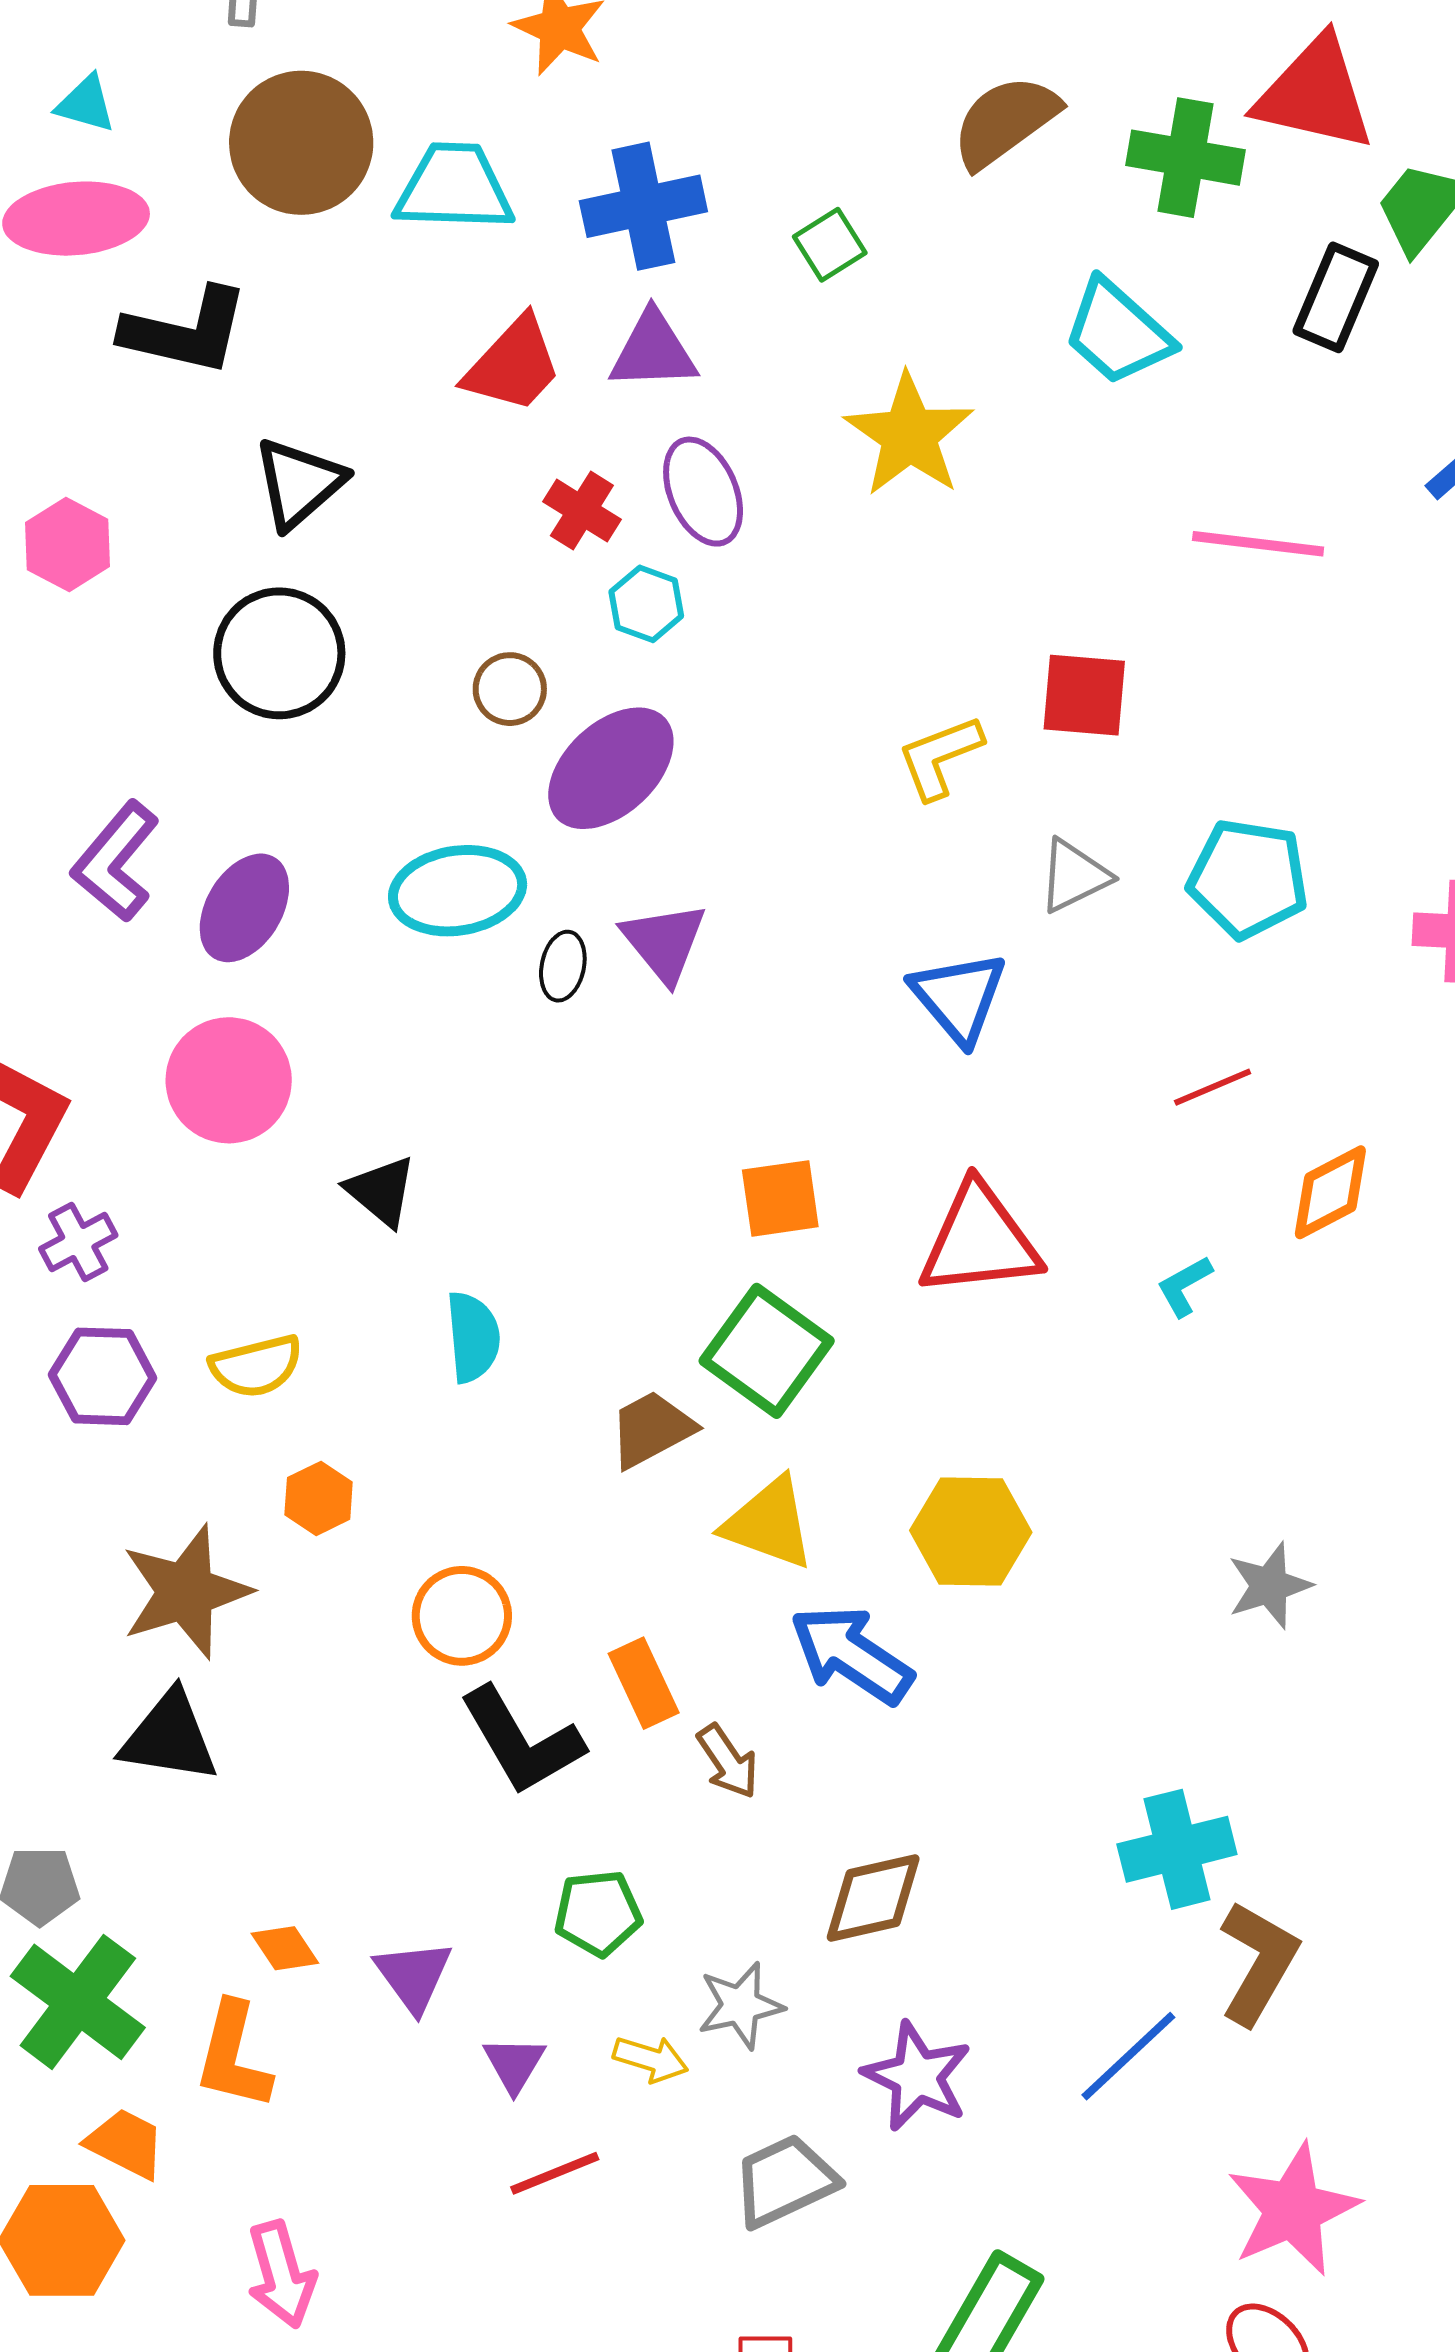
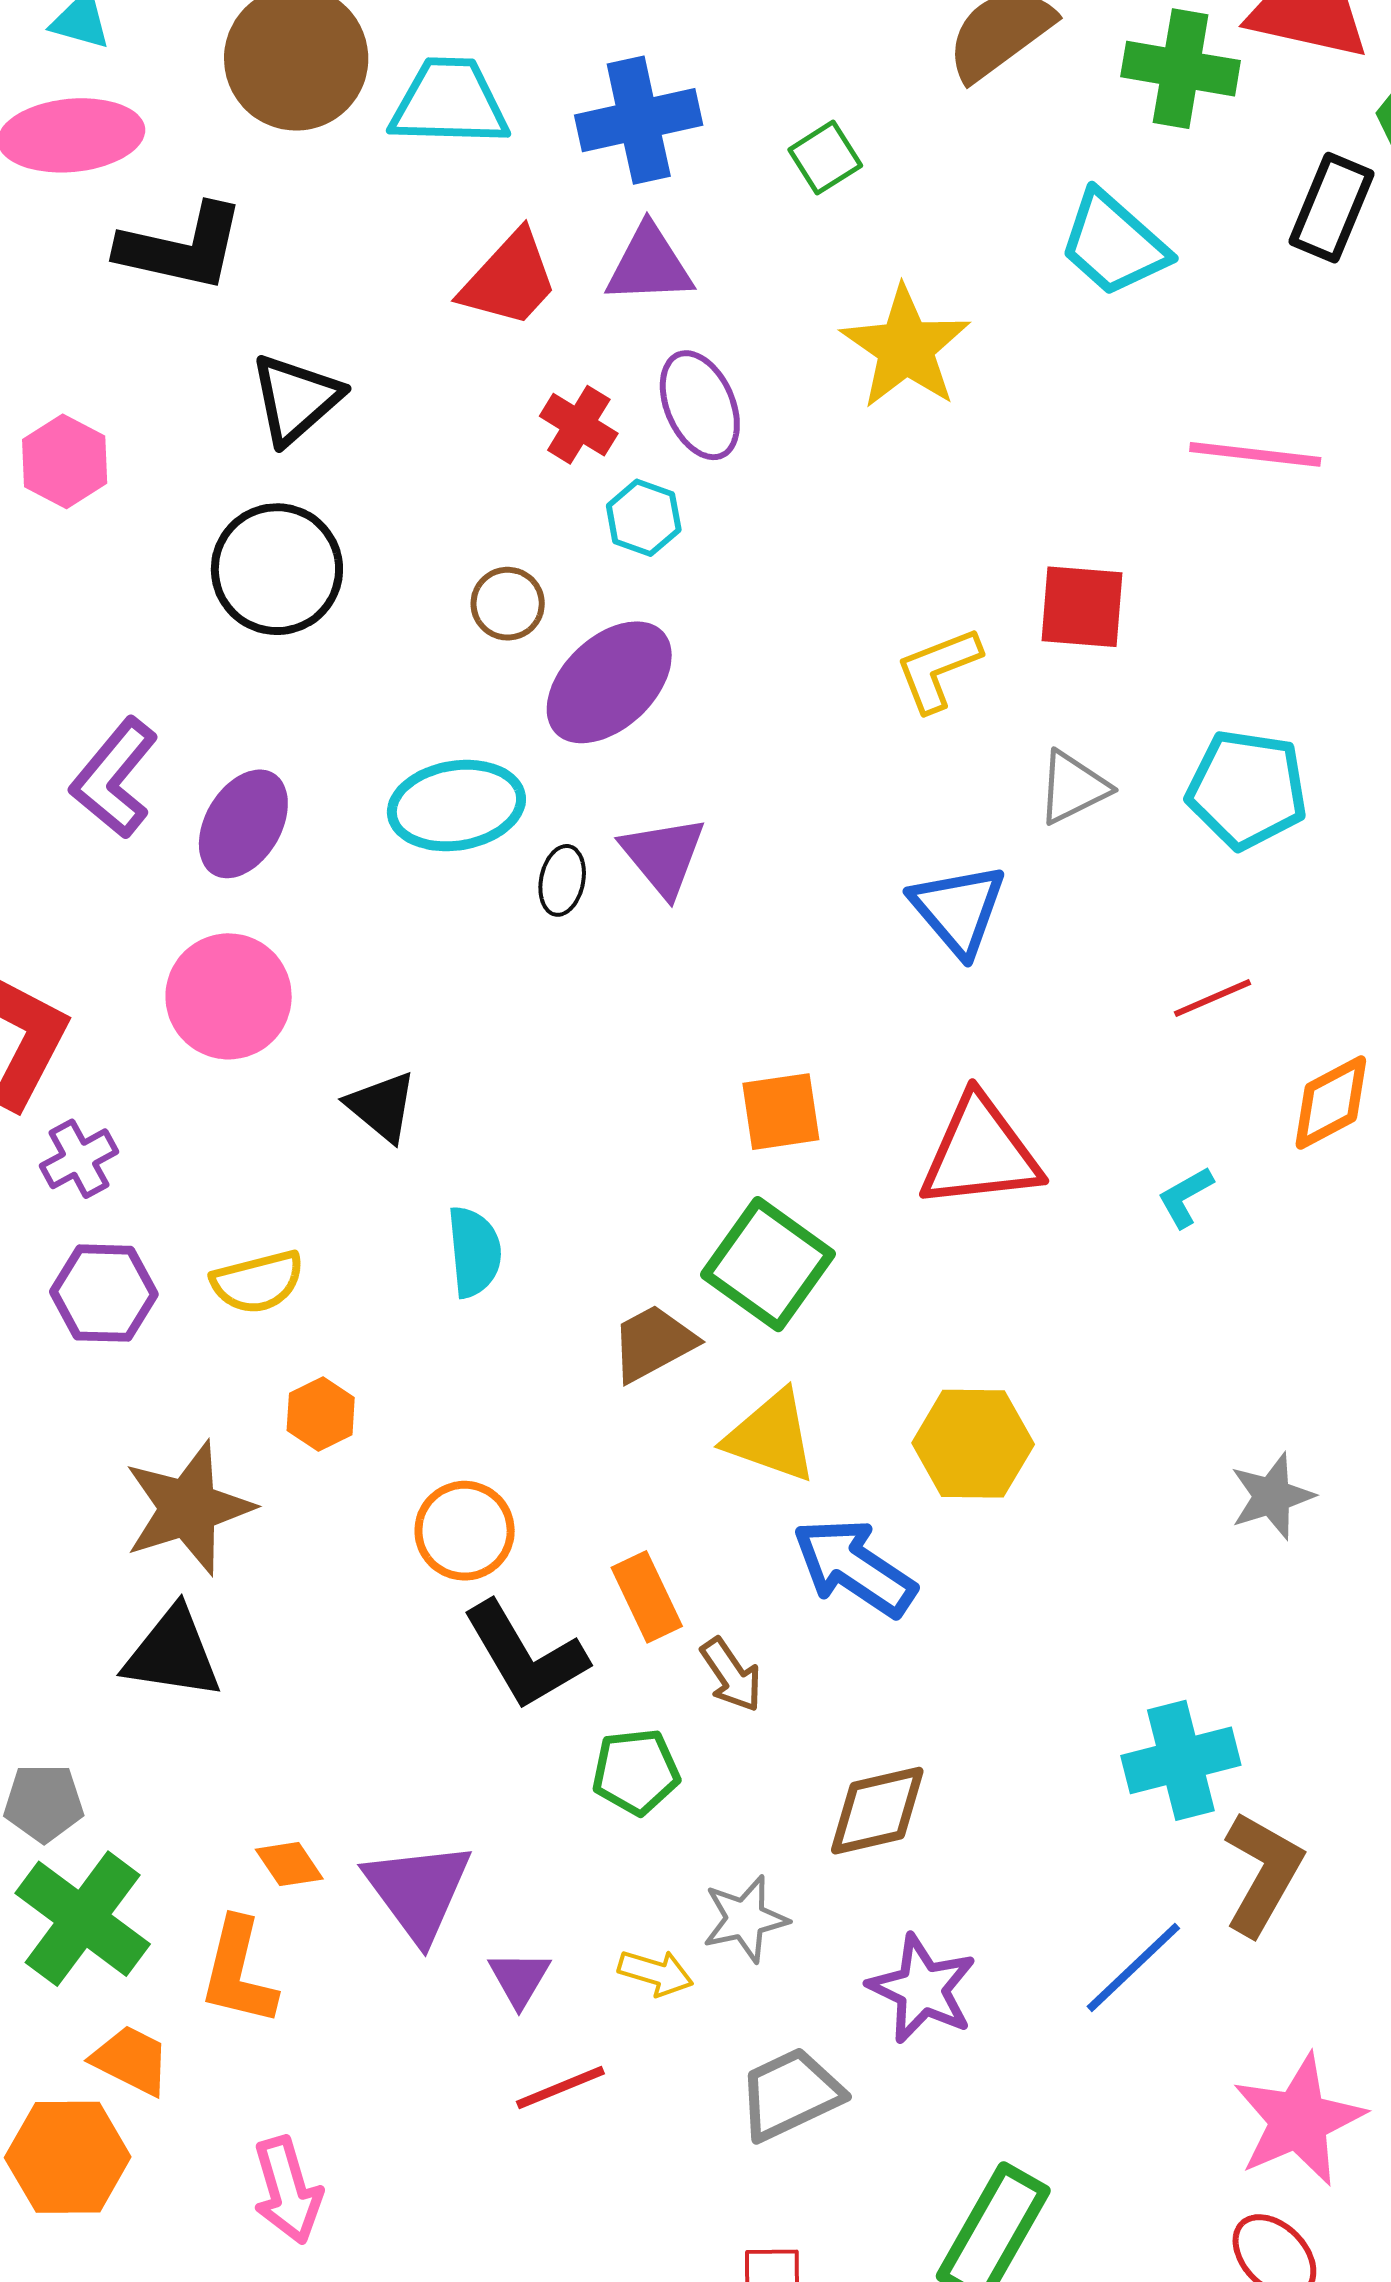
green pentagon: (598, 1913) -> (636, 1772), moved
purple triangle: (414, 1976) -> (418, 1891), size x1.4

